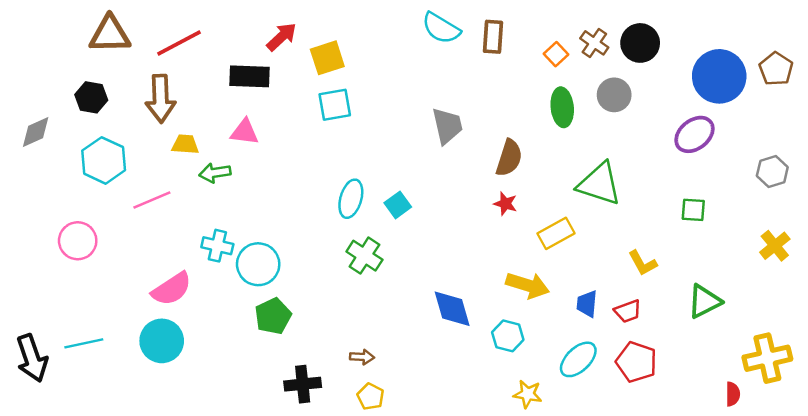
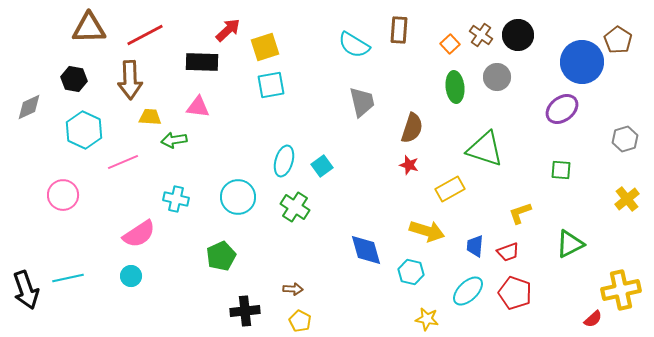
cyan semicircle: (441, 28) -> (354, 45), moved
brown pentagon: (776, 69) -> (618, 40), moved
yellow L-shape: (643, 263) -> (520, 213), turned 100
cyan circle: (258, 264) -> (238, 197), moved
cyan circle: (162, 341) -> (131, 276), size x0.6
red semicircle: (733, 394) -> (593, 319), turned 48

